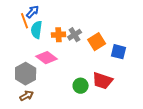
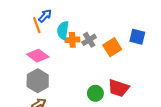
cyan semicircle: (37, 30) -> (63, 30), moved
blue square: (119, 52) -> (137, 37), moved
pink diamond: (47, 58) -> (38, 56), moved

